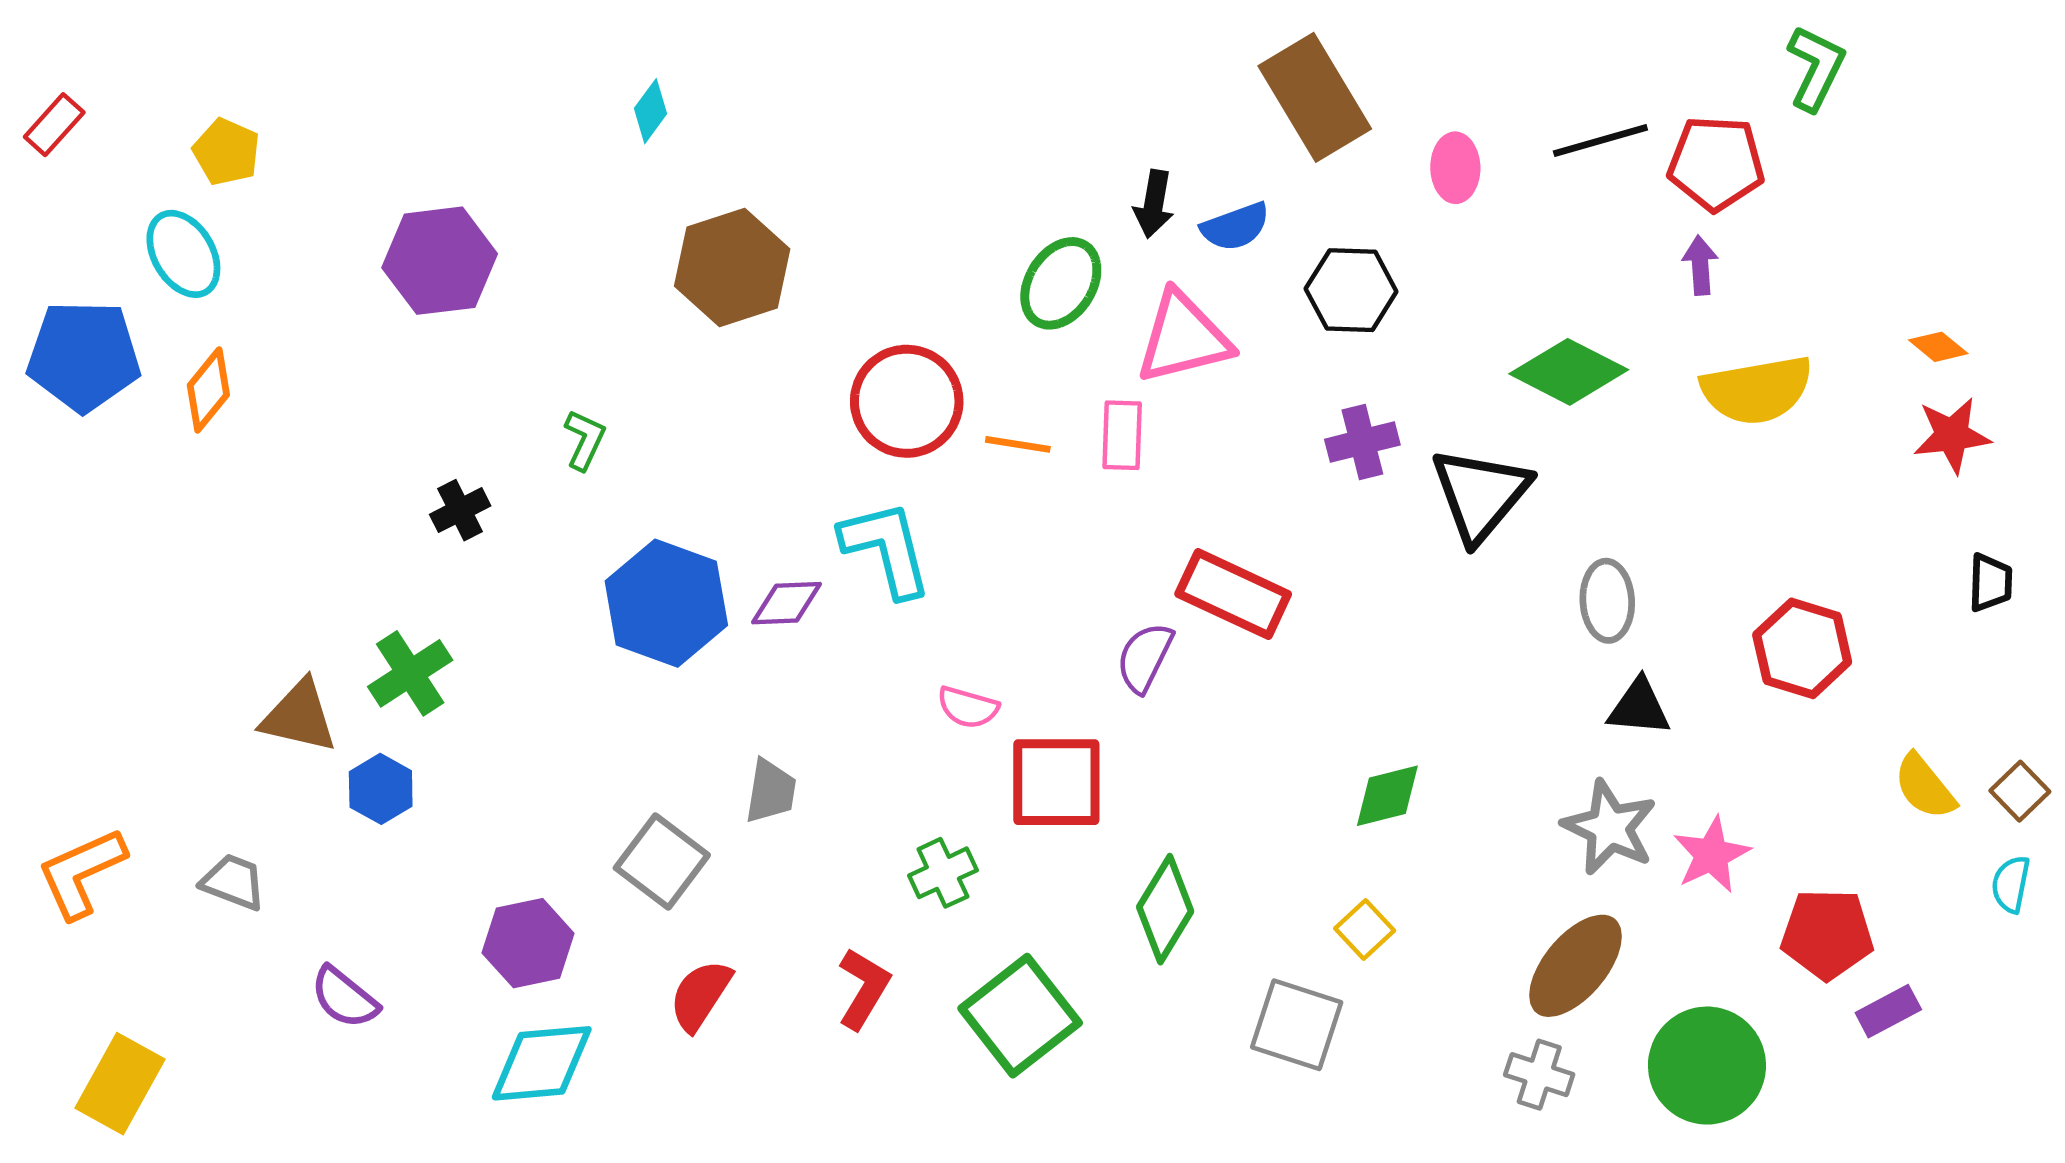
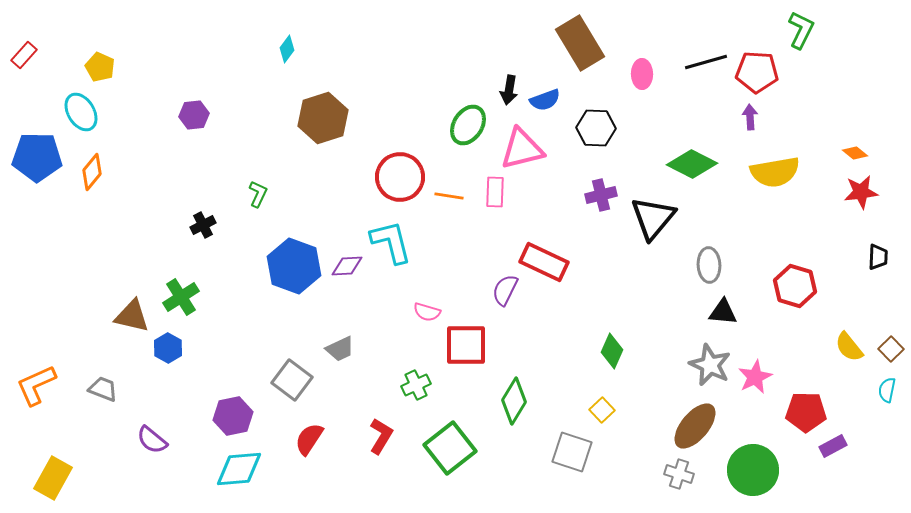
purple hexagon: (440, 261) -> (194, 115), size x0.6
gray trapezoid: (771, 791) -> (340, 349), turned 56
green diamond: (1387, 796) -> (612, 351), turned -52

